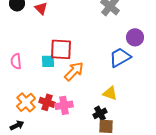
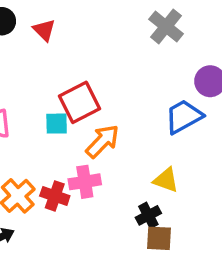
red square: (61, 49) -> (80, 102), turned -30
pink cross: (64, 105) -> (85, 182), moved

